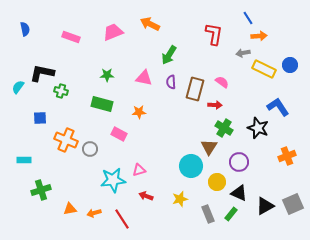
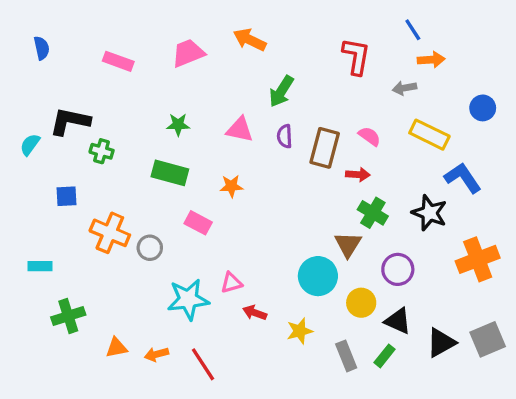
yellow rectangle: (264, 69) -> (429, 135), moved
orange cross: (287, 156) -> (478, 259), size x1.4
red arrow: (146, 196) -> (255, 313), moved

